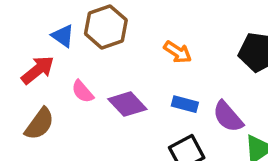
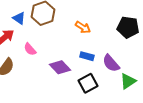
purple diamond: (127, 104) -> (60, 67), moved

